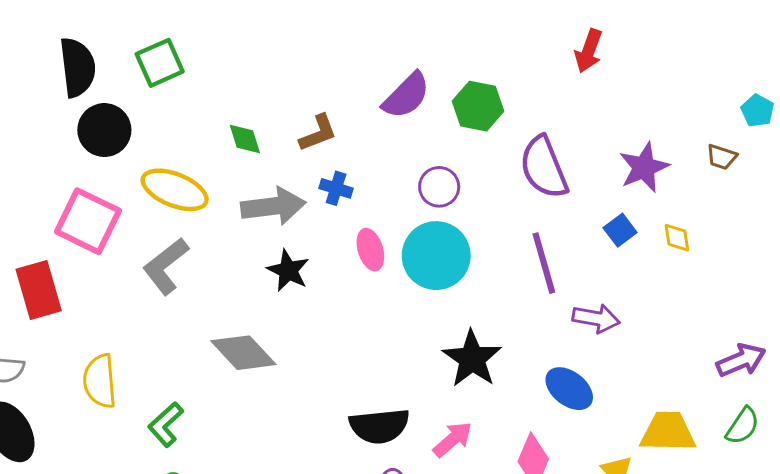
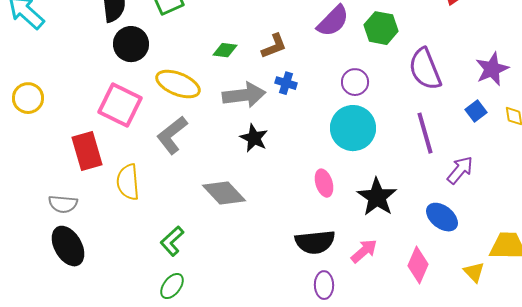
green diamond: (245, 139) -> (225, 50), turned -65
pink ellipse: (370, 250) -> (324, 183), moved
purple arrow: (596, 318) -> (460, 170), turned -60
yellow semicircle: (100, 381) -> (128, 182), moved

